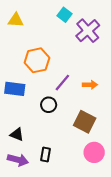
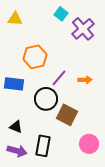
black circle: (49, 105) -> (46, 99), size x1.5
brown square: (85, 122) -> (67, 115), moved
black rectangle: (45, 155) -> (43, 146), size x1.5

